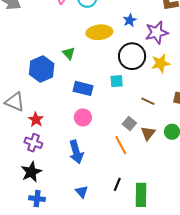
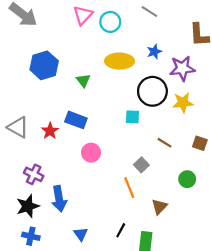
blue hexagon: (42, 69) -> (44, 65), moved
blue rectangle: (83, 88) -> (76, 120), moved
red star: (36, 120) -> (50, 131), moved
brown triangle: (148, 133) -> (159, 207), moved
blue arrow: (76, 152) -> (59, 199), moved

